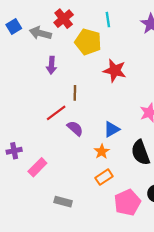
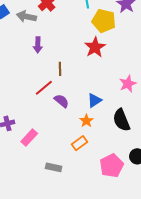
yellow pentagon: (88, 42) -> (104, 21), moved
red star: (115, 71) -> (95, 47), turned 30
orange rectangle: (104, 177) -> (79, 143), moved

